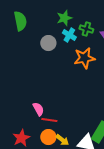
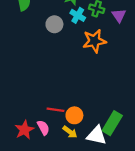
pink semicircle: (38, 109) -> (43, 128), moved
orange circle: (48, 137) -> (74, 115), moved

